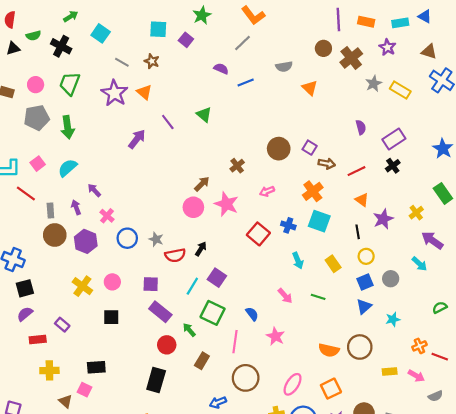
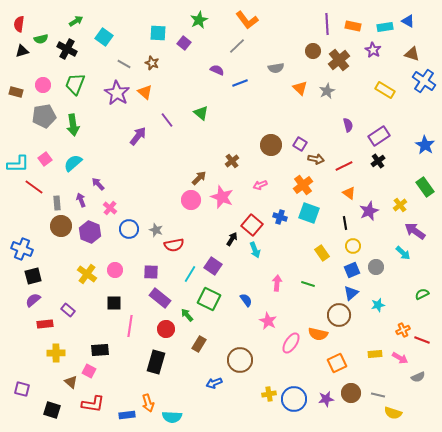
gray star: (374, 84) -> (327, 91), moved
black arrow: (201, 249) -> (232, 239), moved
cyan arrow: (298, 261) -> (255, 250), moved
pink arrow: (285, 296) -> (277, 283), turned -133
pink line: (235, 342) -> (130, 326), moved
brown circle: (360, 347) -> (339, 315), moved
pink ellipse: (293, 384) -> (291, 343), moved
orange square: (331, 389) -> (337, 363), moved

